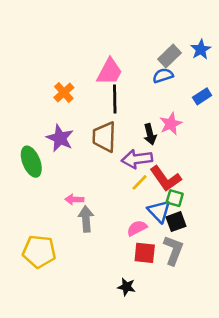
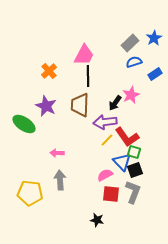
blue semicircle: (163, 76) -> (134, 62), moved
black arrow: (150, 134) -> (115, 103), turned 49
green ellipse: (31, 162) -> (24, 124), turned -35
gray arrow: (86, 219) -> (60, 180), moved

